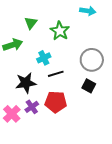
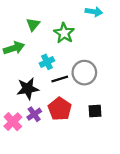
gray circle: (92, 60) -> (84, 73), moved
black square: (89, 86) -> (95, 111), moved, turned -32
red pentagon: (56, 102) -> (60, 109), turned 30

